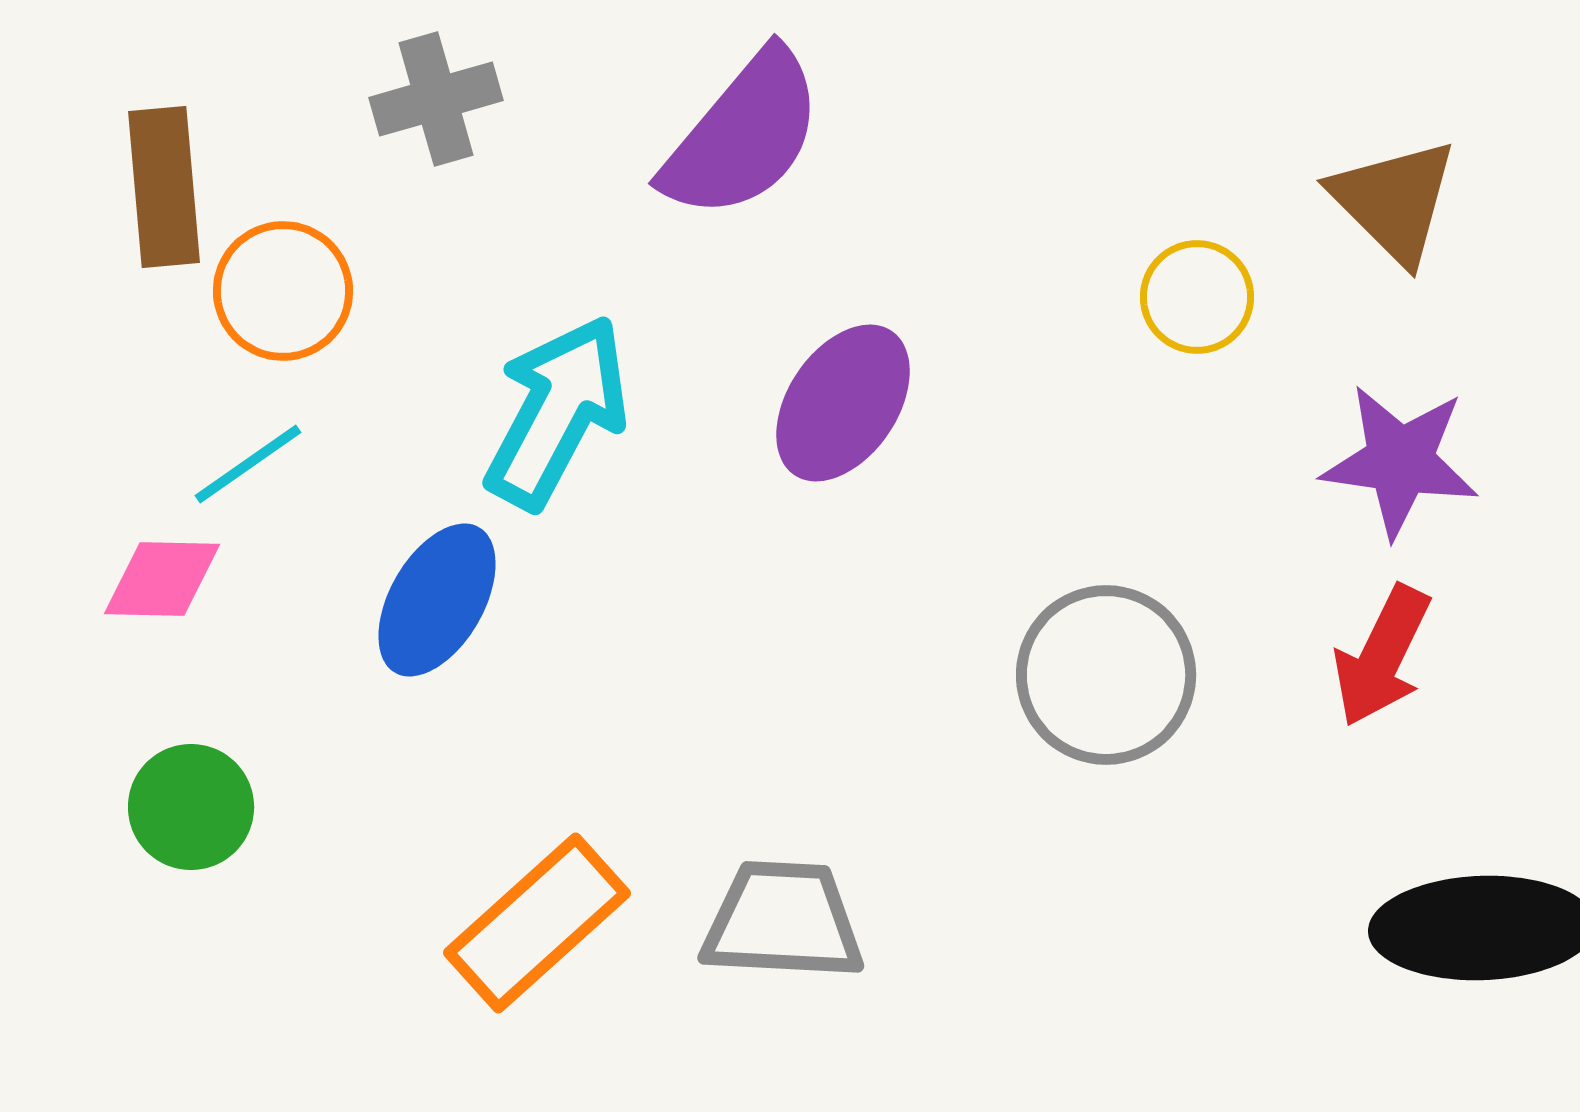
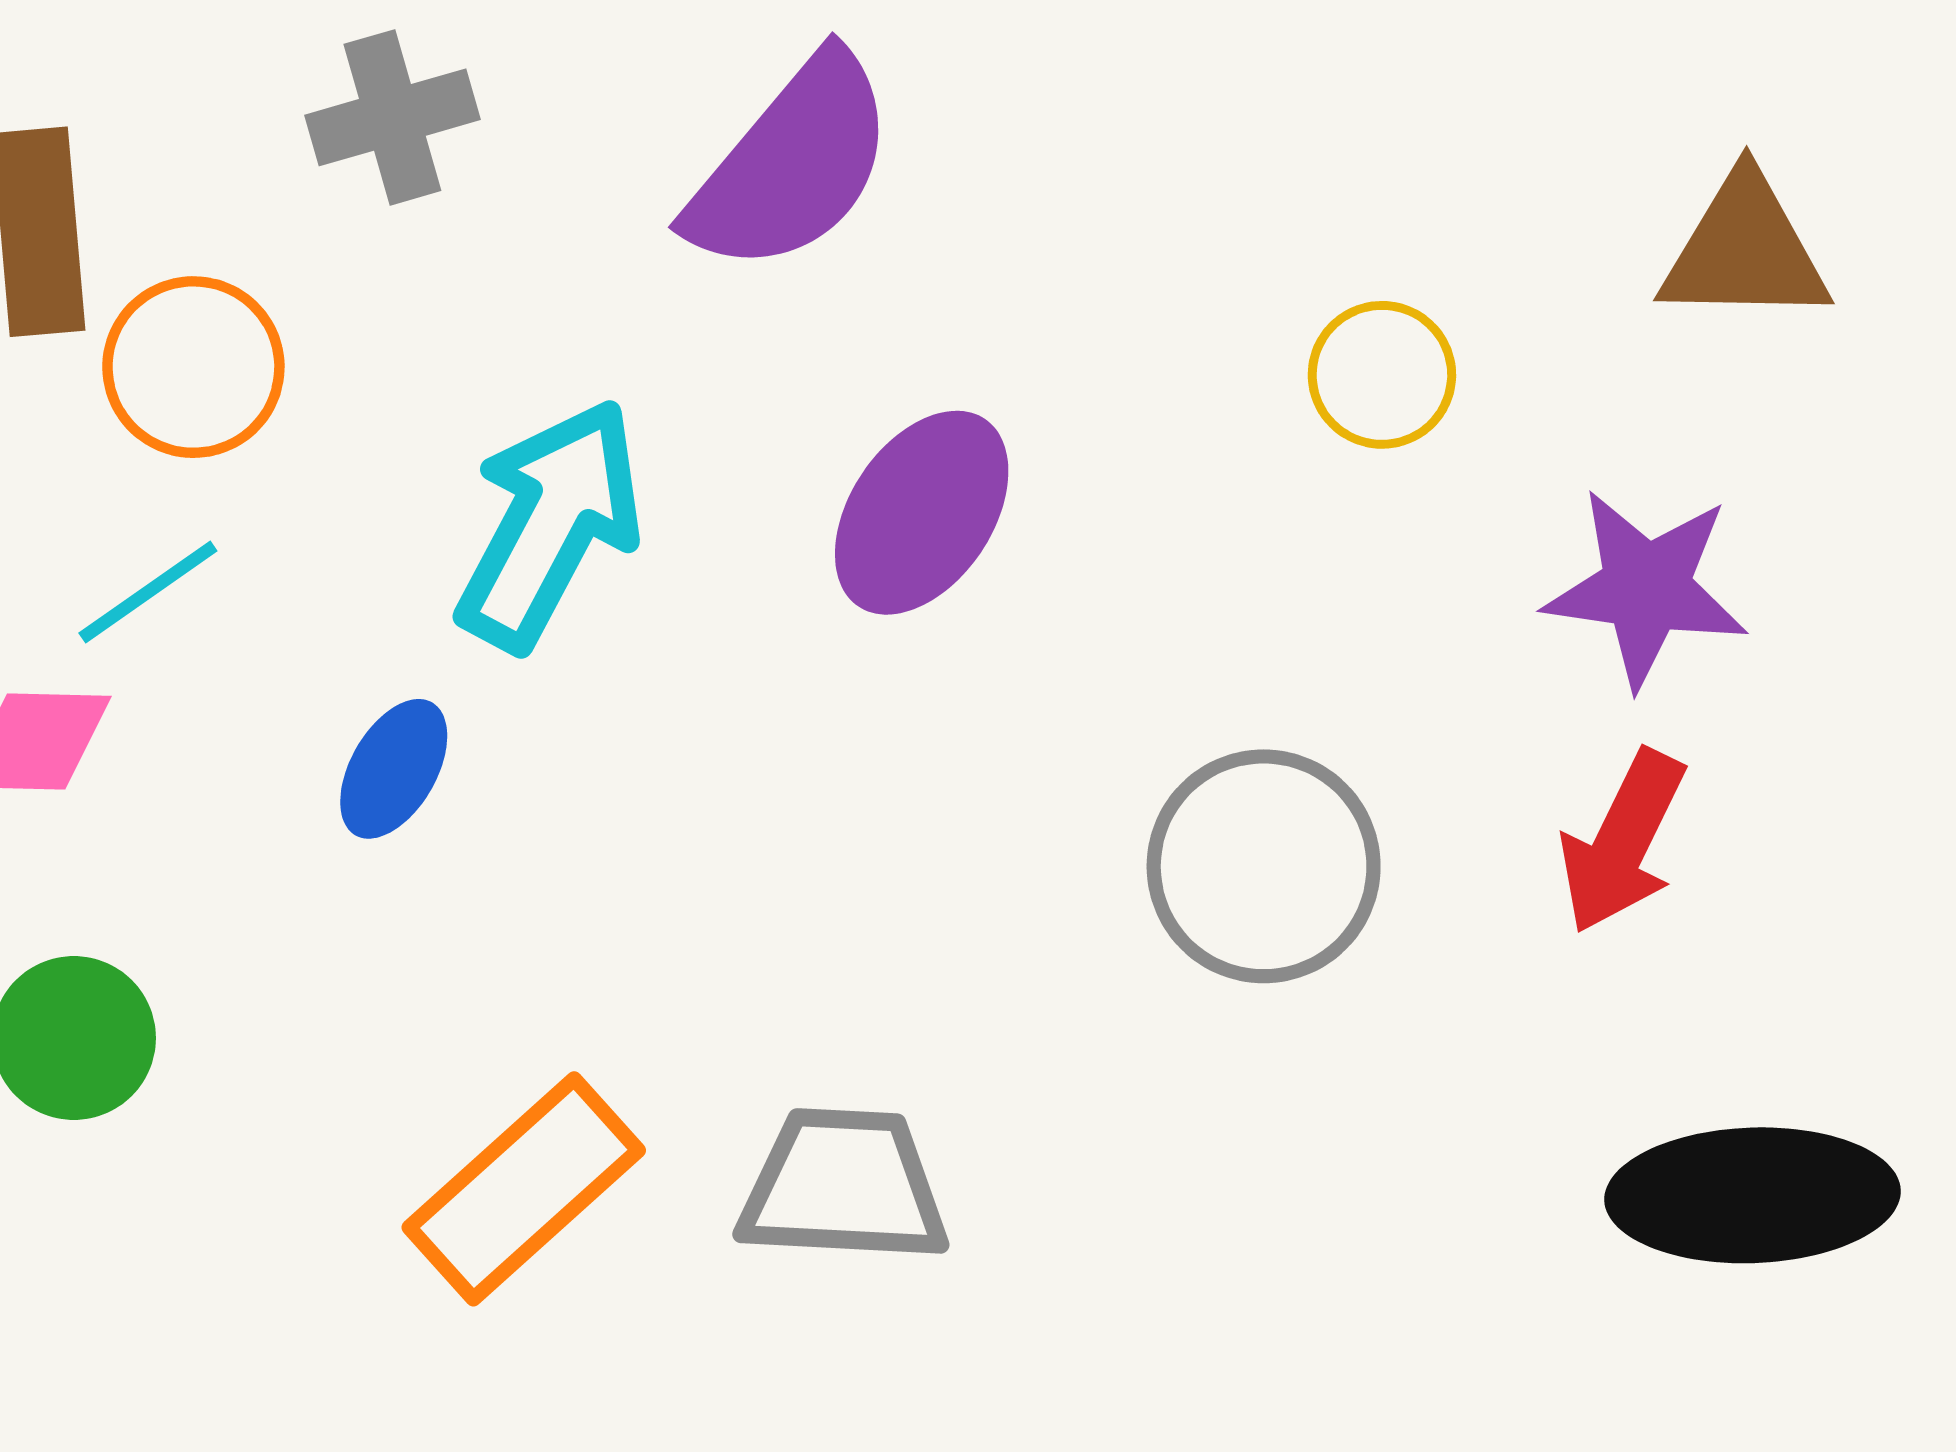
brown triangle: (1394, 201) -> (1745, 250), moved, turned -44
blue ellipse: (437, 600) -> (394, 769), size x0.7

